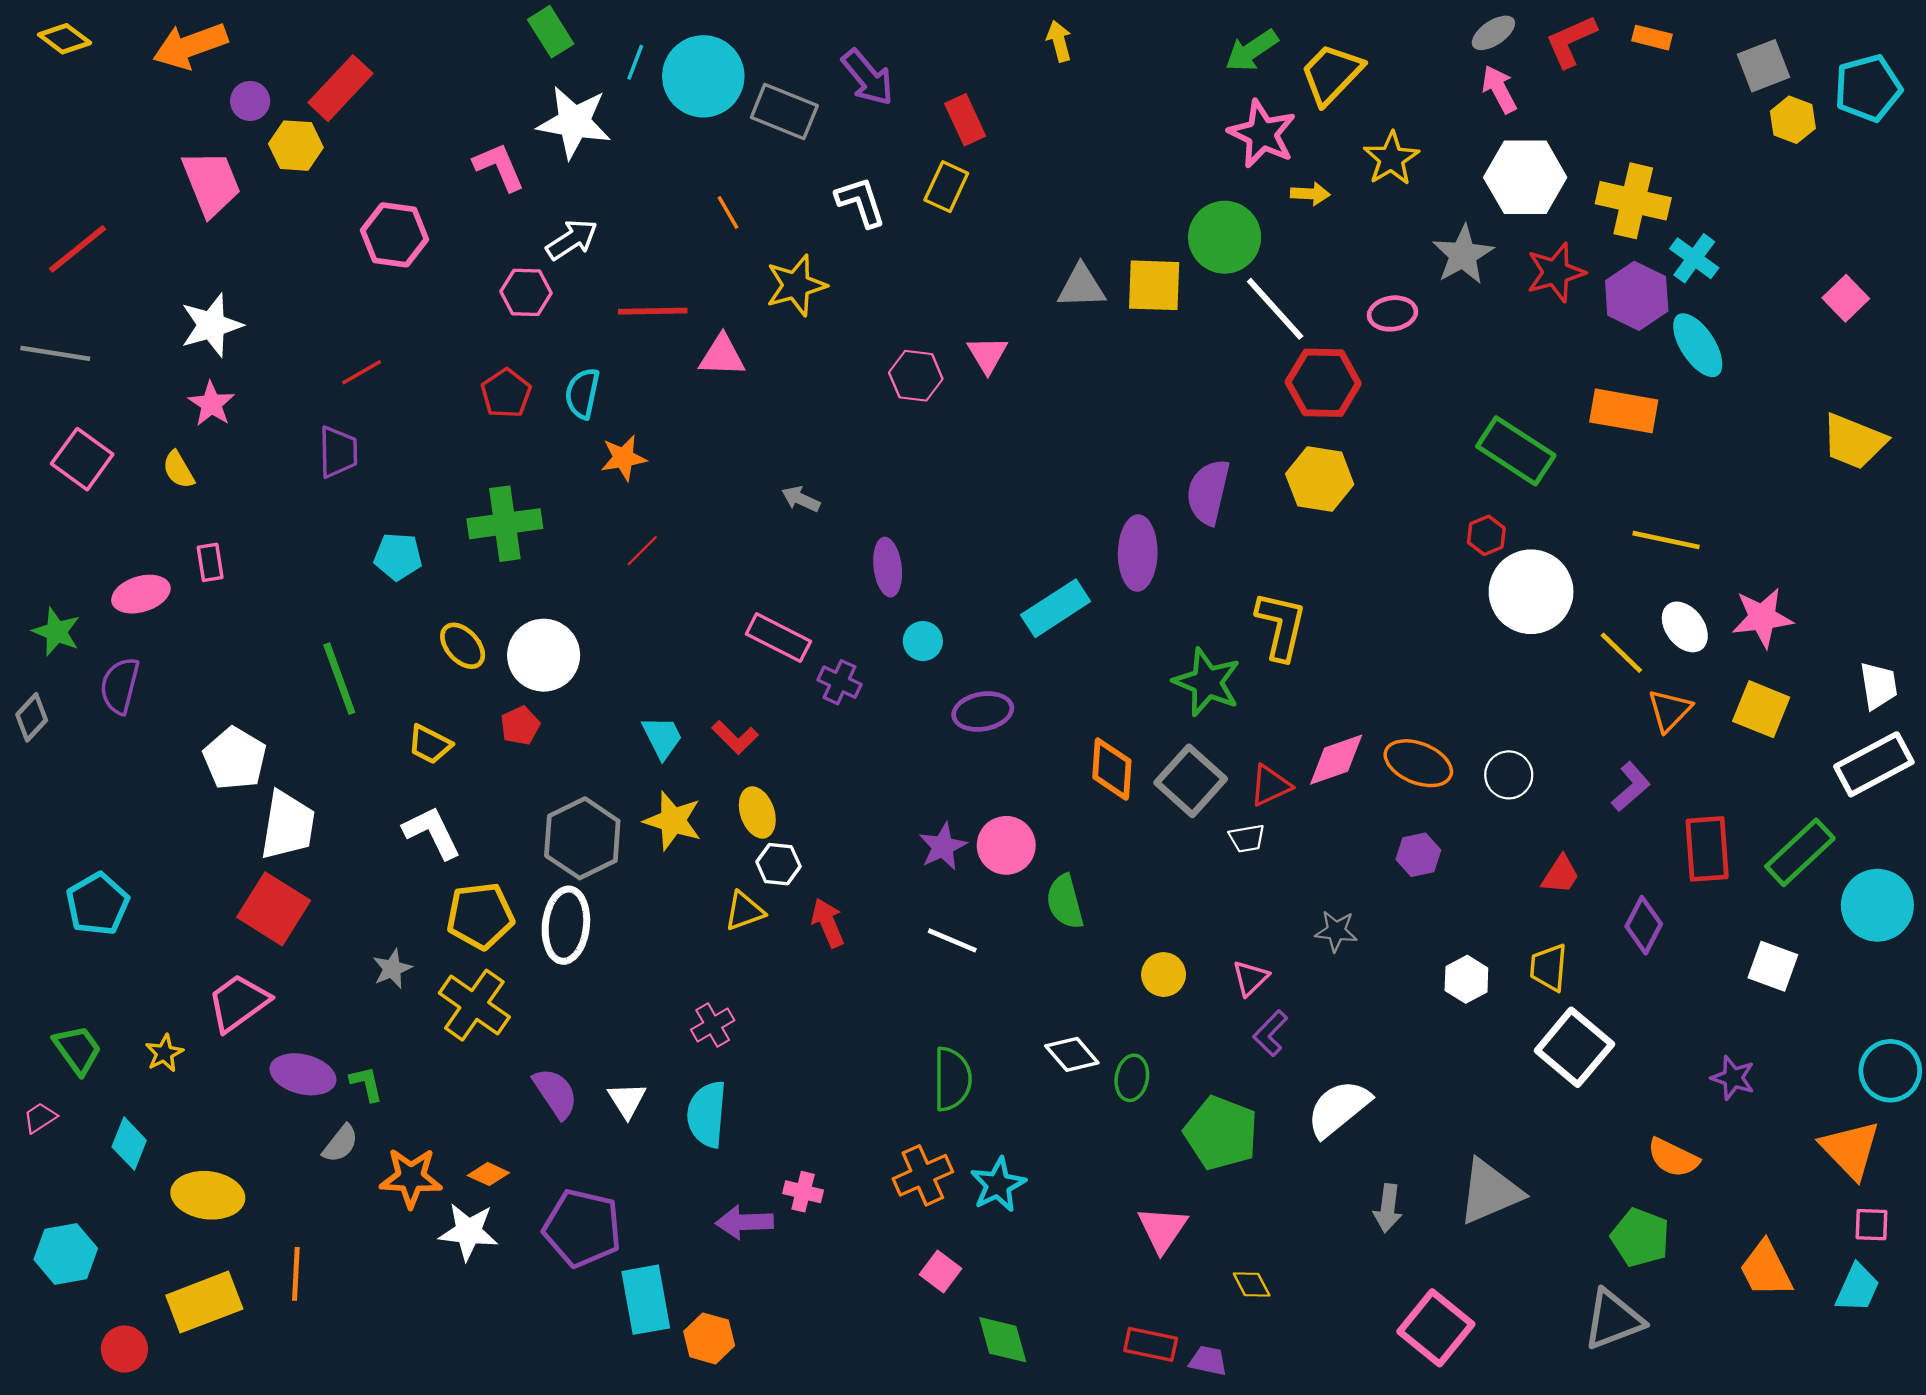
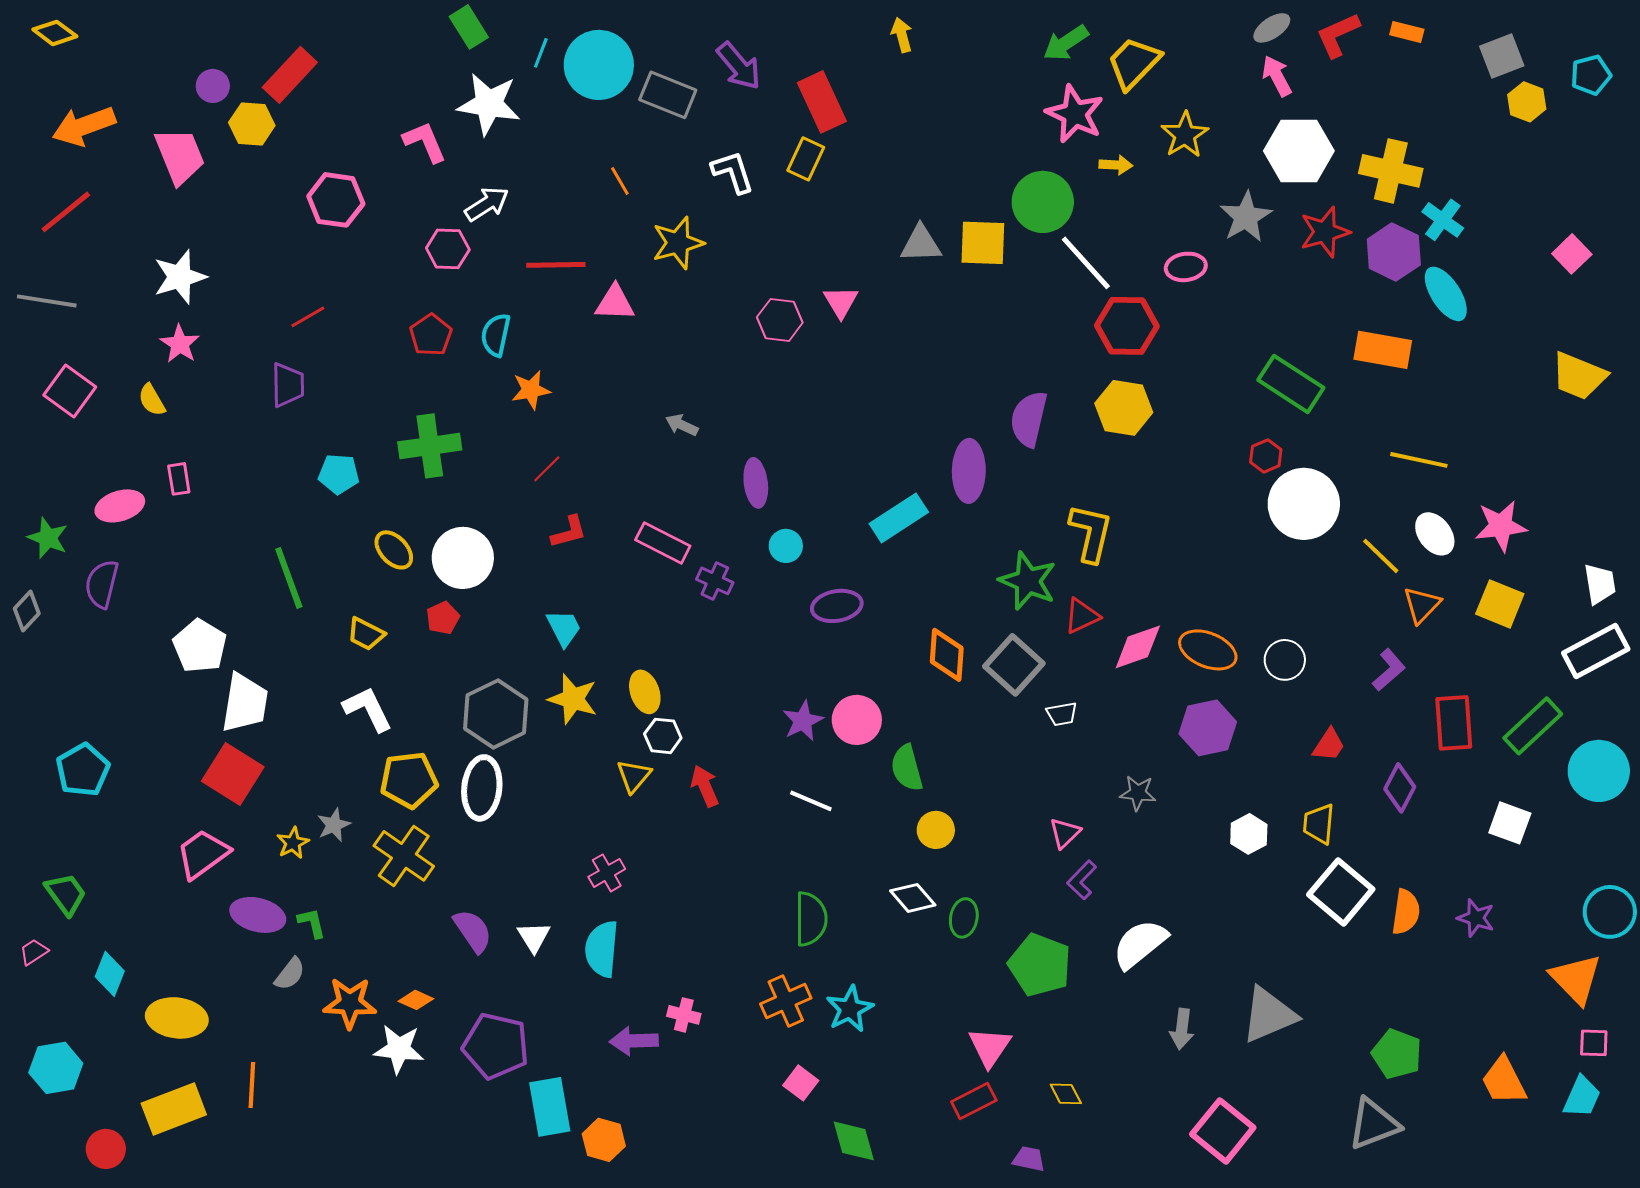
orange arrow: (190, 46) -> (84, 126), moved
cyan pentagon: (1868, 88) -> (1591, 75), size x0.7
red rectangle: (965, 120) -> (822, 102), size x1.4
red L-shape: (735, 737) -> (569, 532), moved, turned -60
red triangle: (1270, 785) -> (1082, 616), moved
purple hexagon: (1418, 855) -> (1208, 728), size x1.5
yellow triangle: (744, 911) -> (634, 776), turned -30
yellow circle: (1164, 975) -> (936, 830), moved
yellow star: (164, 1053) -> (293, 843), moved
orange semicircle: (1673, 1158) -> (1406, 912), moved, turned -108
red rectangle: (1151, 1344) -> (974, 1101), moved, turned -39

